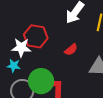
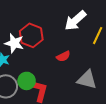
green circle: (41, 81) -> (27, 81), size x0.7

